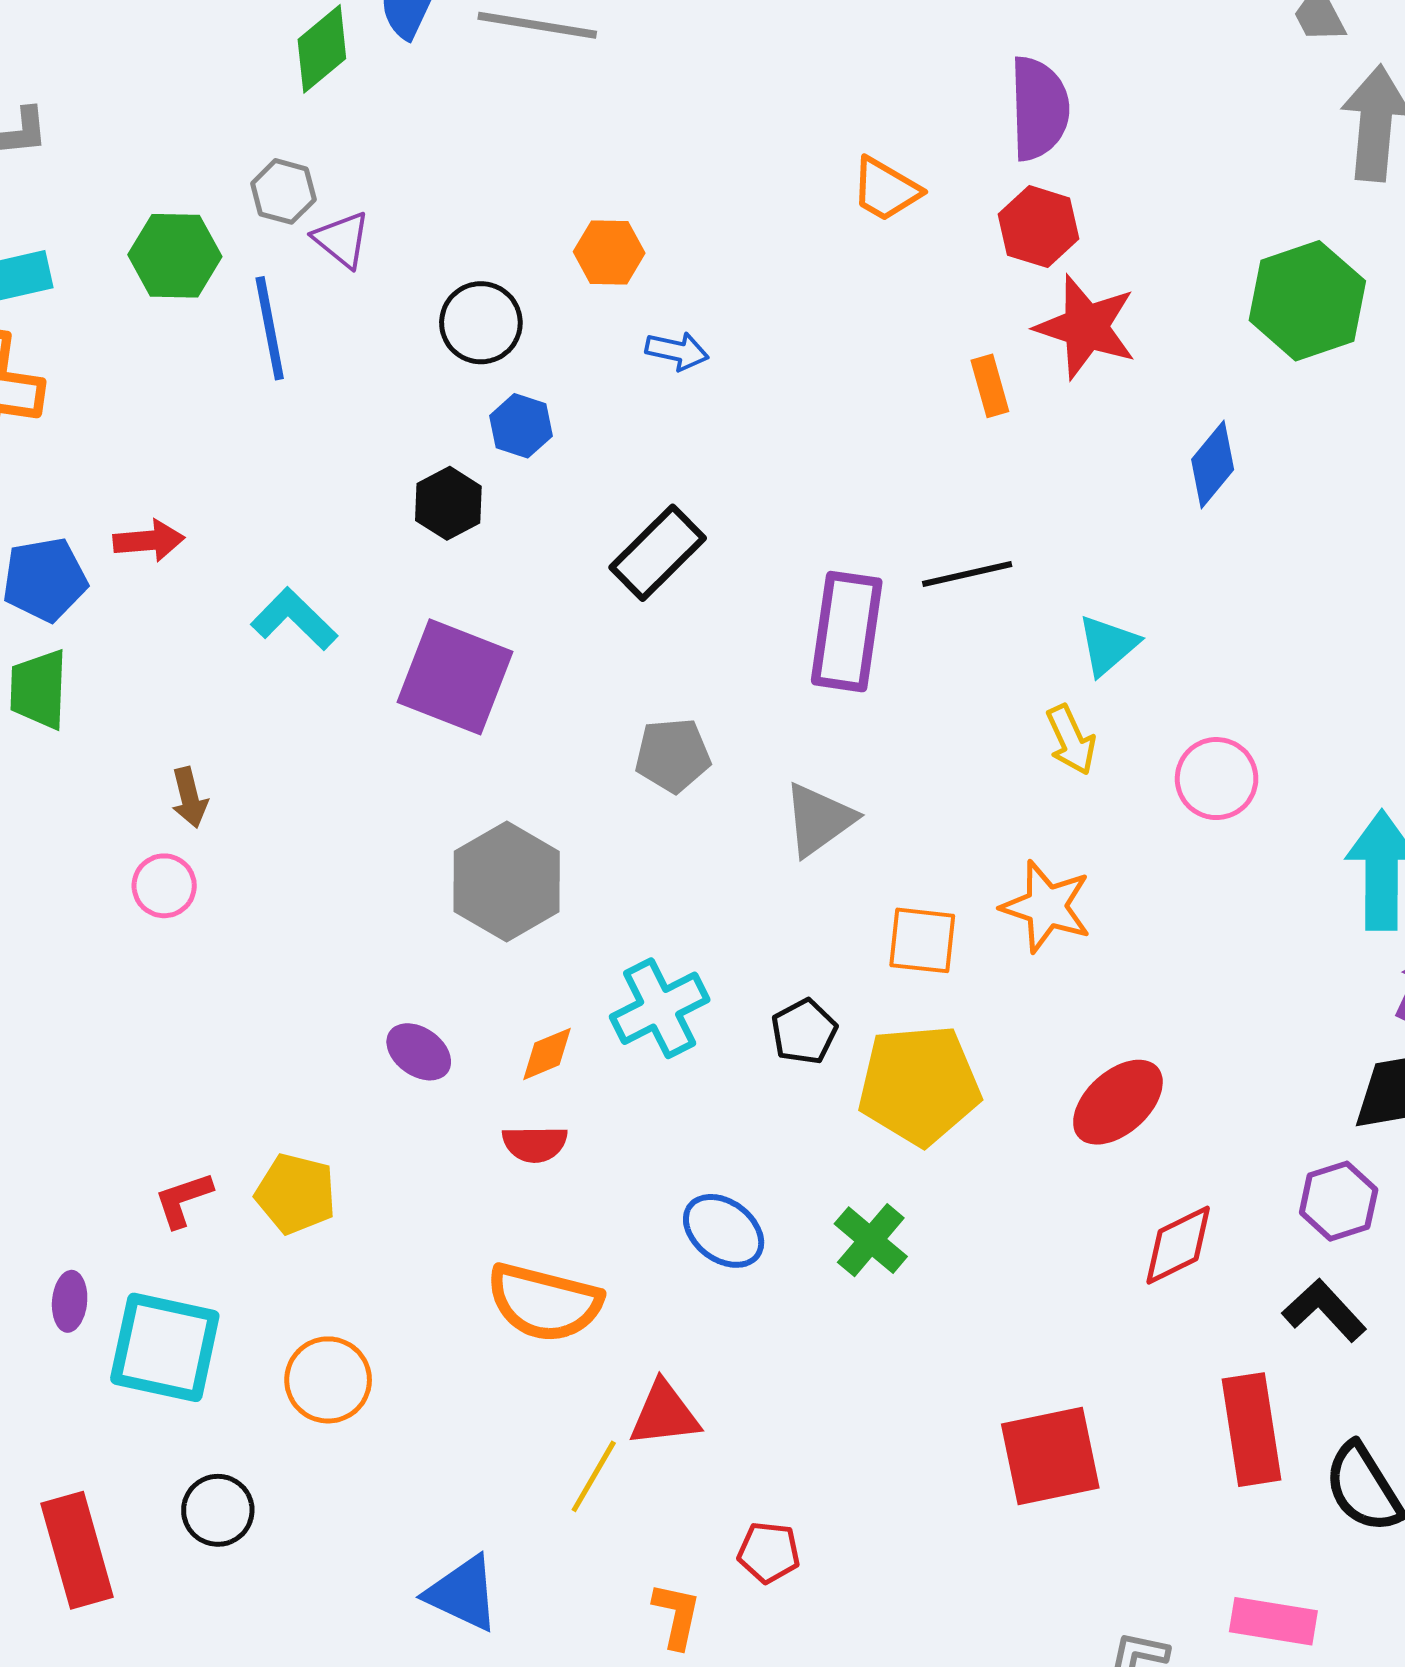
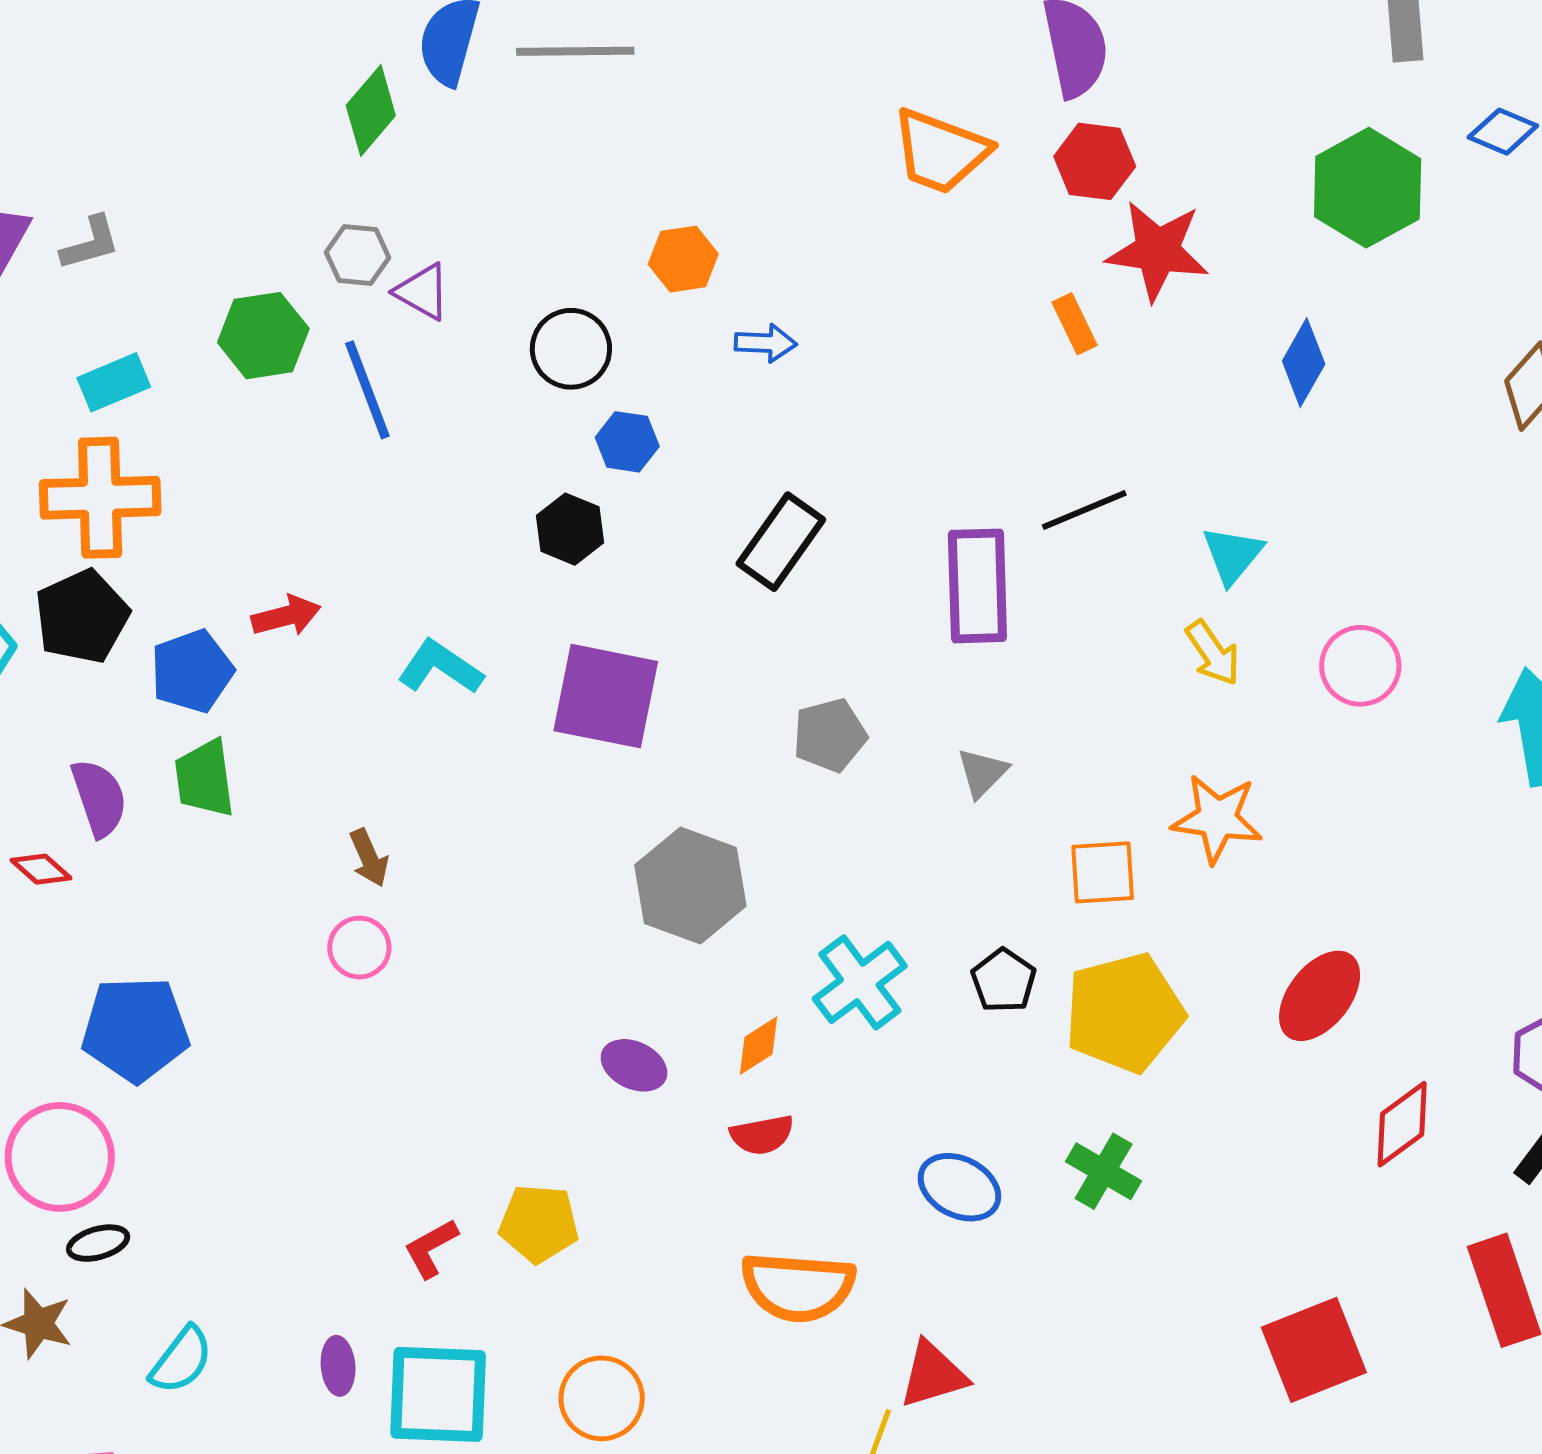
orange trapezoid: (886, 189) -> (940, 151), size x1.4
gray triangle: (819, 819) -> (982, 773), size x0.7

